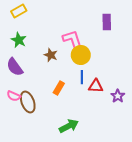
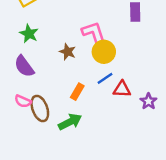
blue line: (82, 77) -> (105, 78), turned 56
green arrow: (69, 126) -> (70, 122), moved

